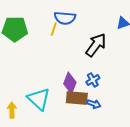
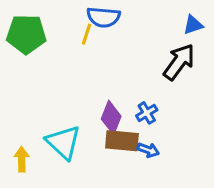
black arrow: (96, 45) -> (179, 62), moved

